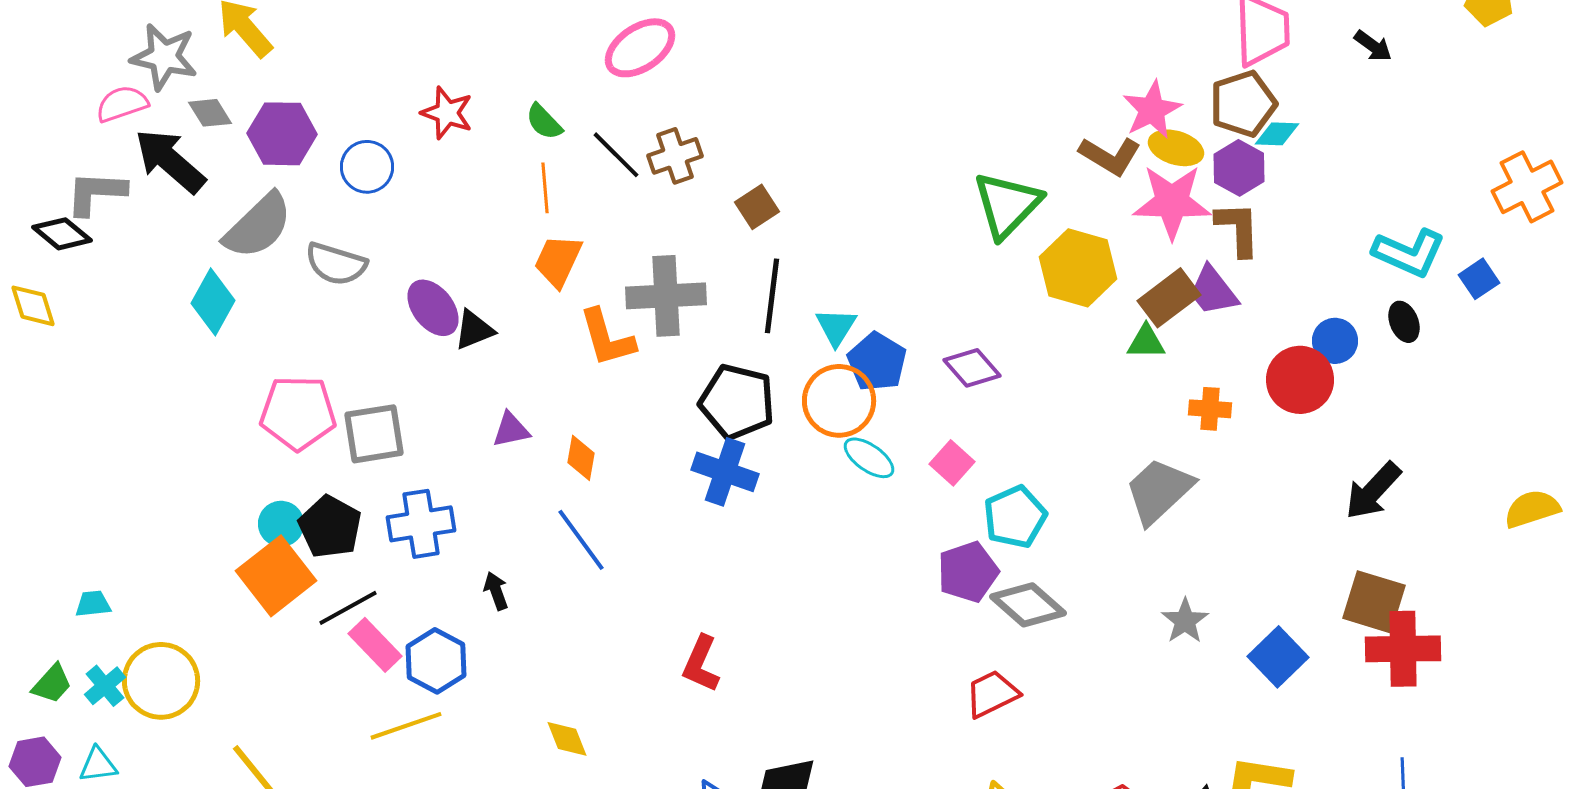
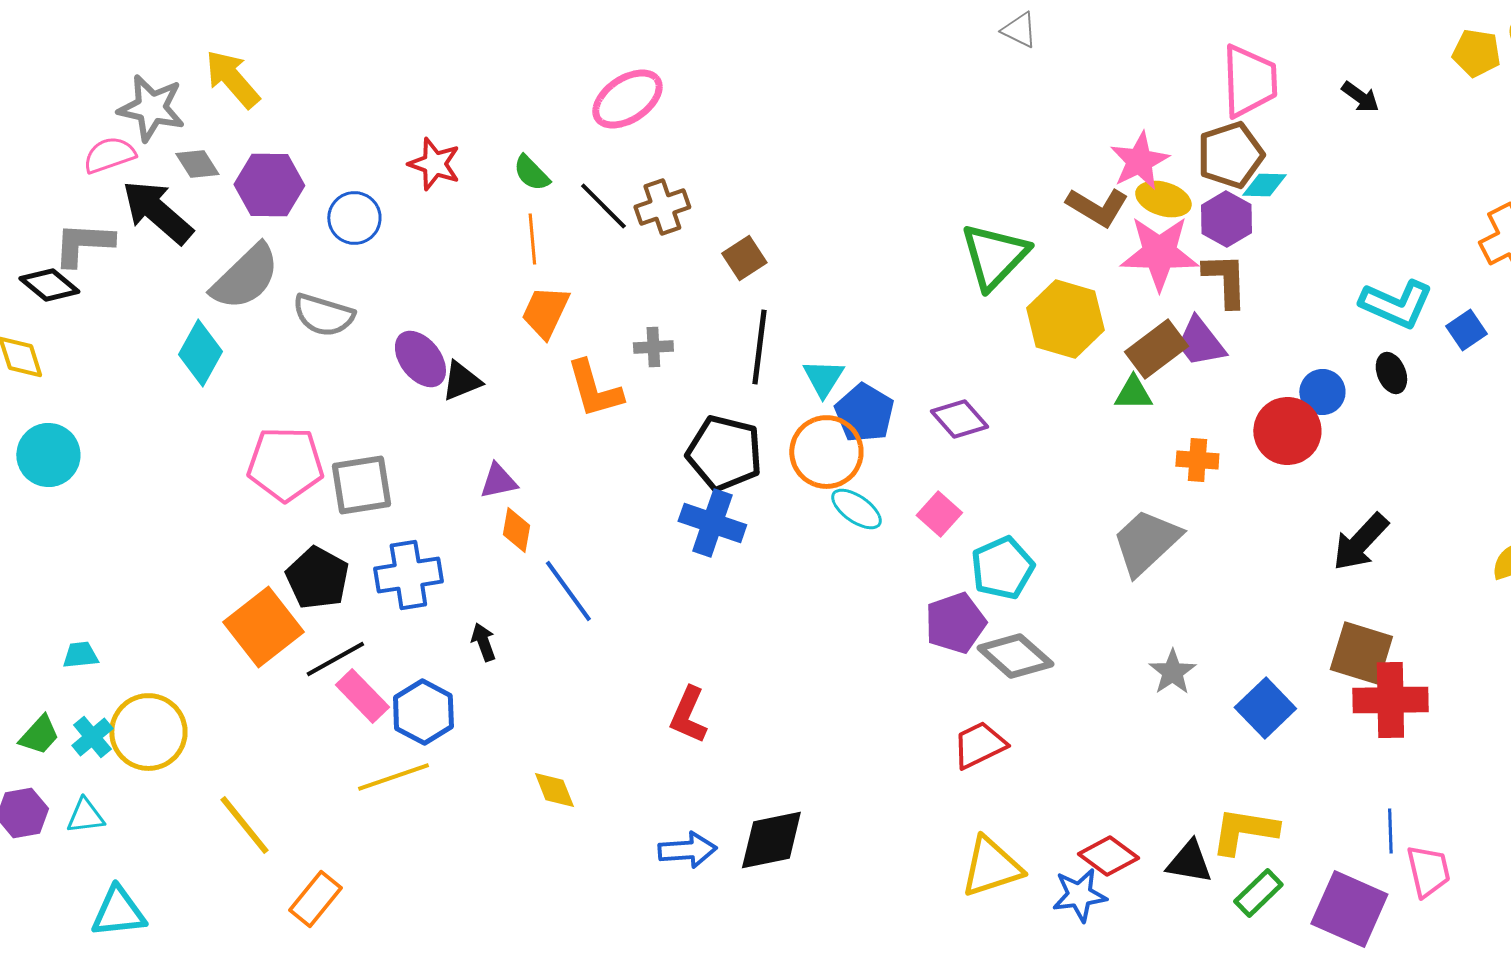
gray cross: (666, 296) -> (653, 347), size x0.5
orange diamond: (581, 458) -> (516, 530), moved
cyan circle: (281, 524) -> (48, 455), moved, size x1.4

